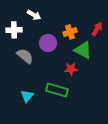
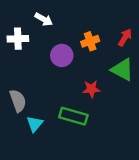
green triangle: (83, 50) -> (122, 70), moved
gray semicircle: (25, 56) -> (18, 101), moved, turned 30

